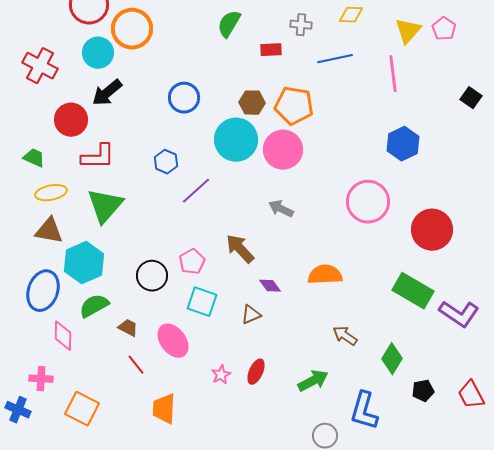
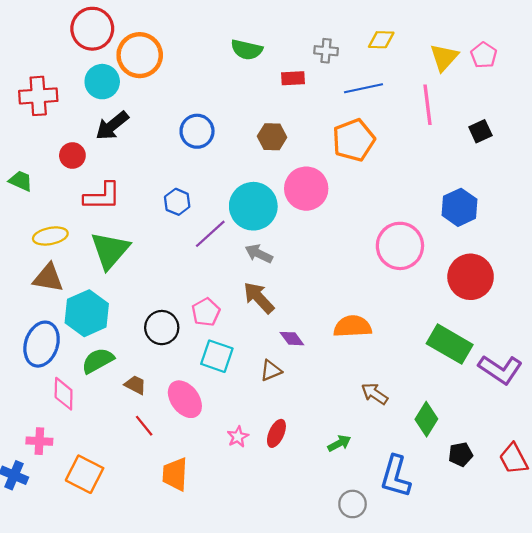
green semicircle: (229, 24) -> (247, 50), turned -108
red cross: (40, 66) -> (38, 96), turned -32
black square: (471, 98) -> (480, 131), moved, turned 30
orange pentagon: (294, 106) -> (354, 140), moved, turned -30
red circle: (71, 120) -> (72, 155), size x0.7
cyan circle: (236, 140) -> (253, 206), moved
blue hexagon: (403, 144) -> (459, 207), moved
green trapezoid: (34, 158) -> (21, 181), moved
gray arrow: (281, 209) -> (259, 254), moved
green arrow: (313, 381) -> (339, 443), size x0.7

